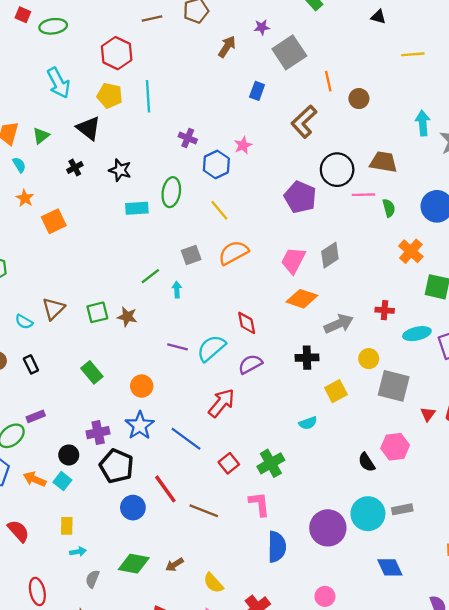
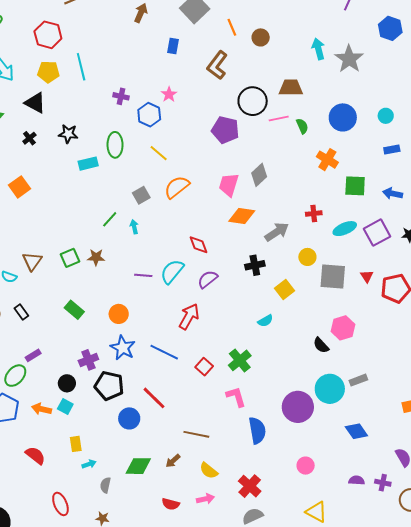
red triangle: (428, 414) -> (367, 276), moved
brown line: (204, 511) -> (196, 434), moved

